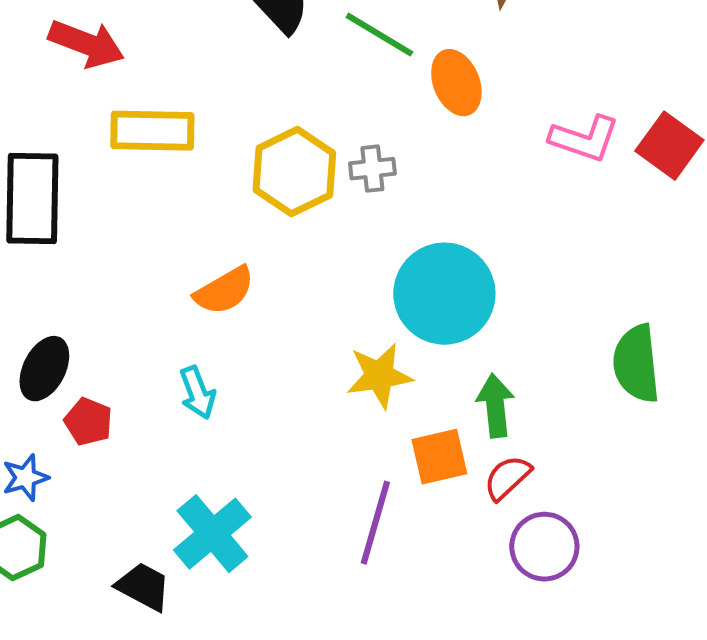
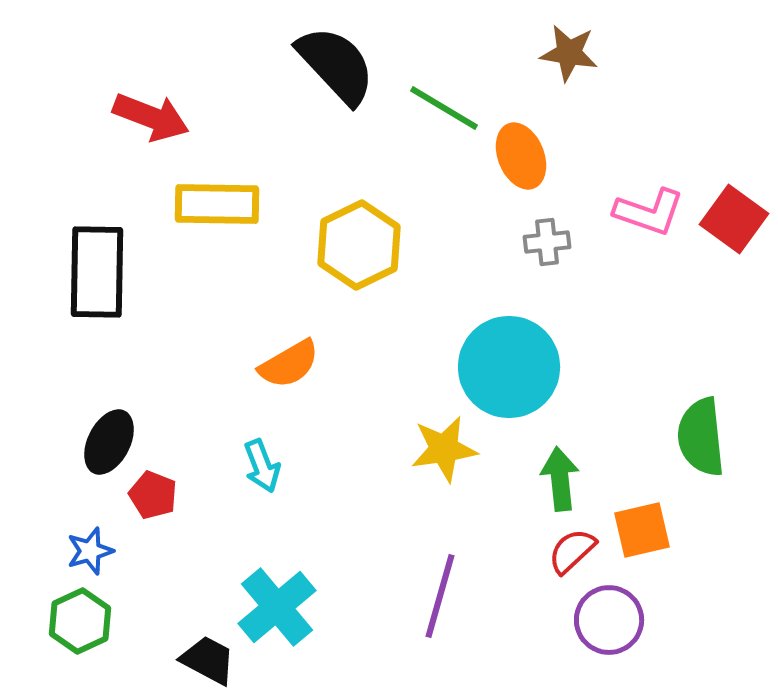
gray cross: (372, 169) -> (547, 242), moved
orange square: (439, 457) -> (642, 530), moved

